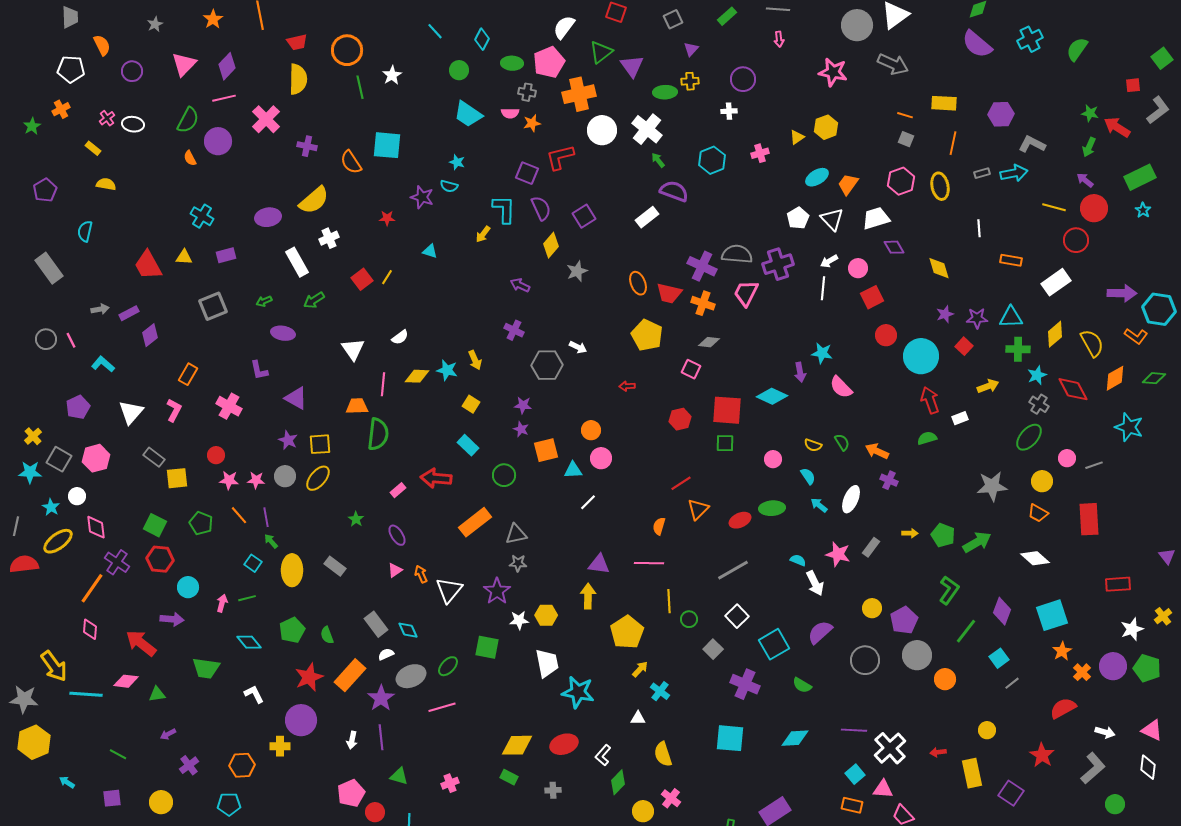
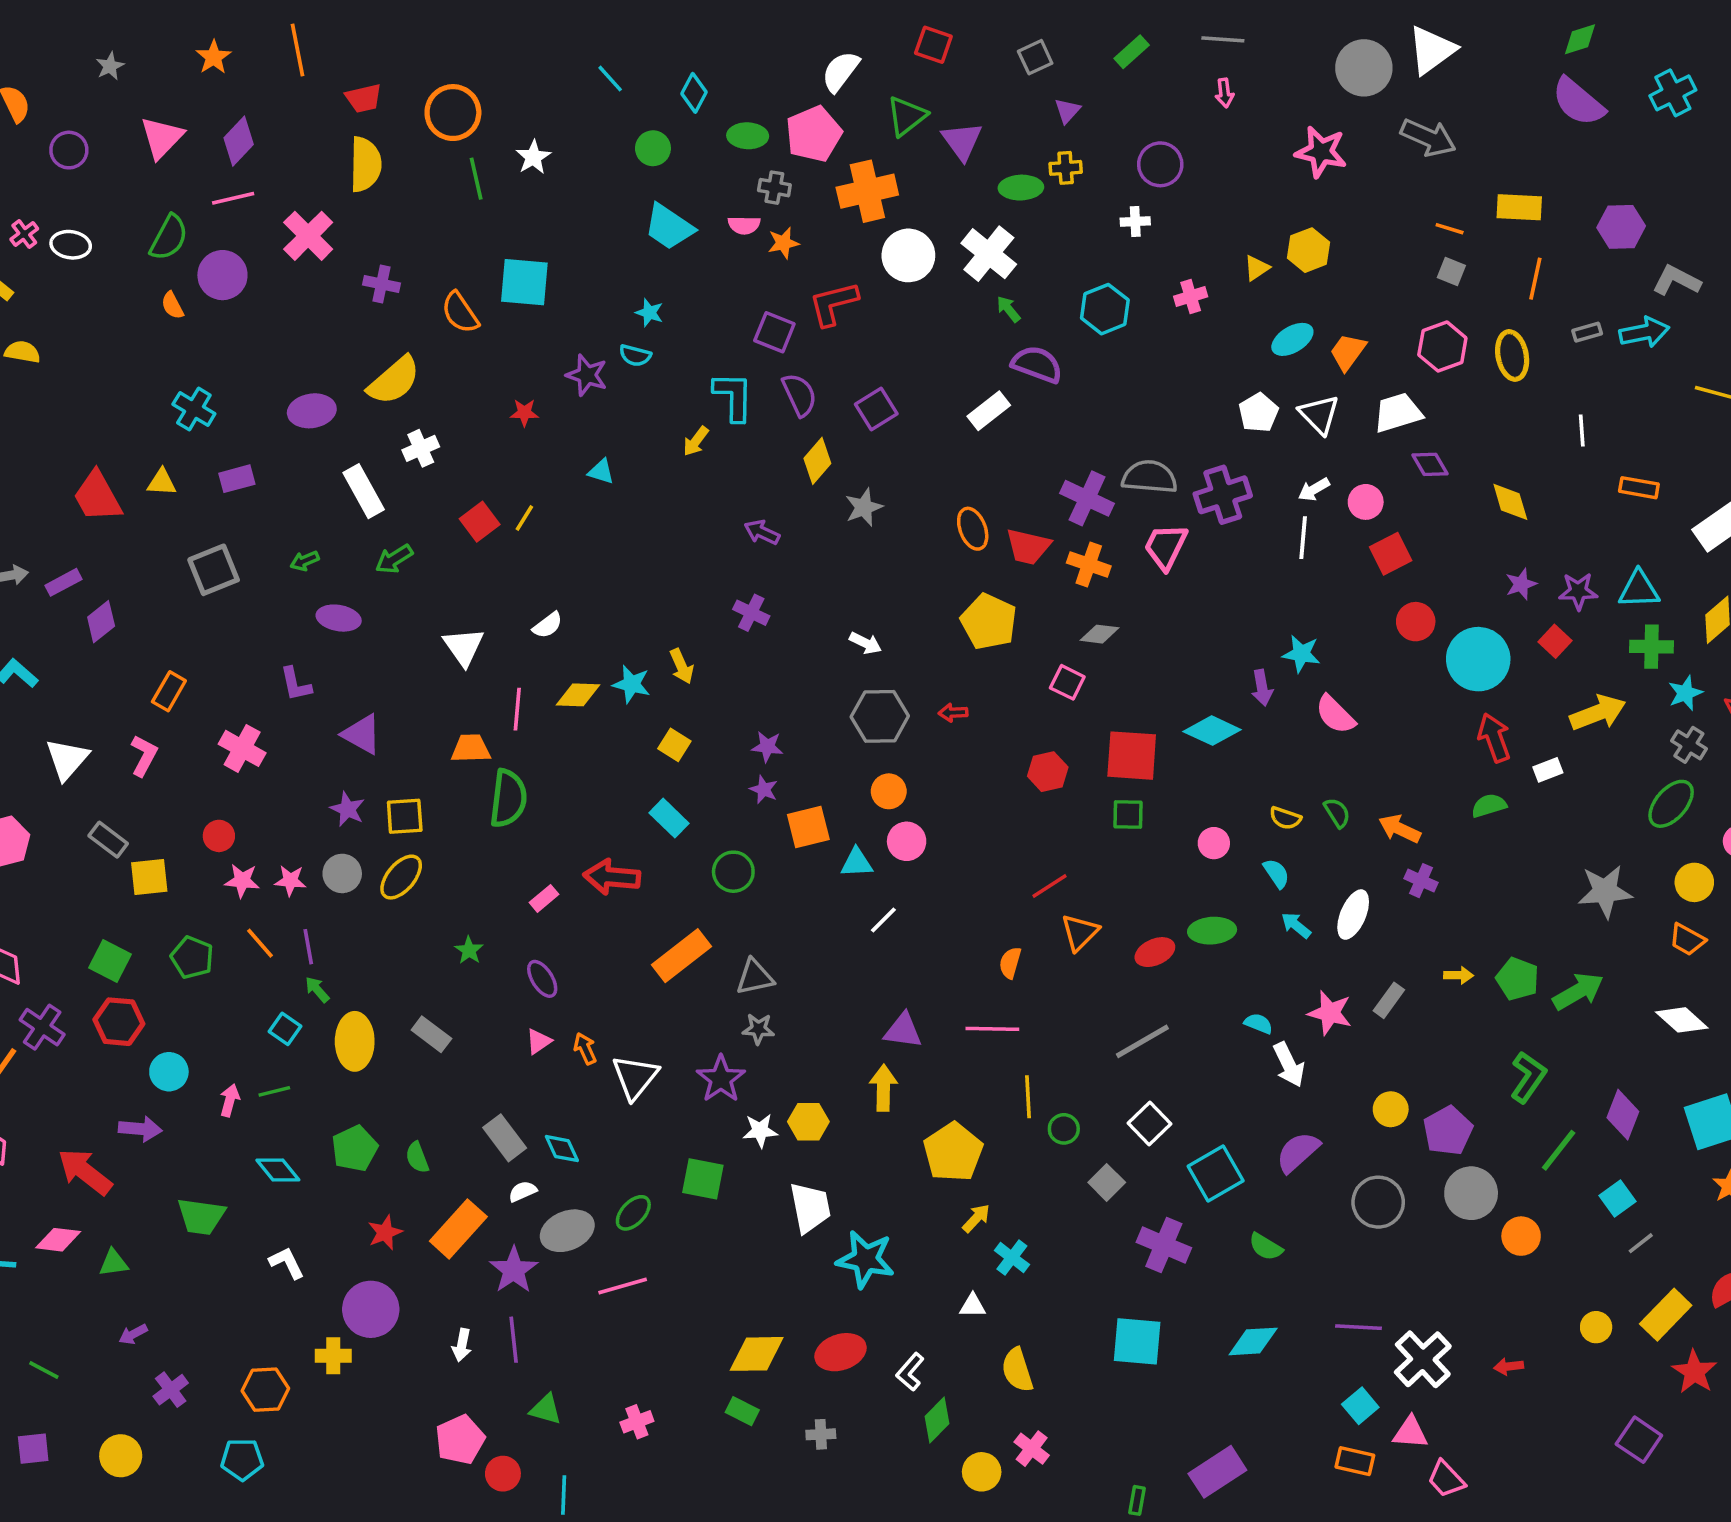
gray hexagon: (547, 365) -> (880, 716), moved
yellow arrow: (988, 386) -> (1598, 713), size x1.4
red star: (309, 677) -> (385, 1232), size x0.7
yellow rectangle: (972, 773) -> (1666, 1315), moved, turned 56

